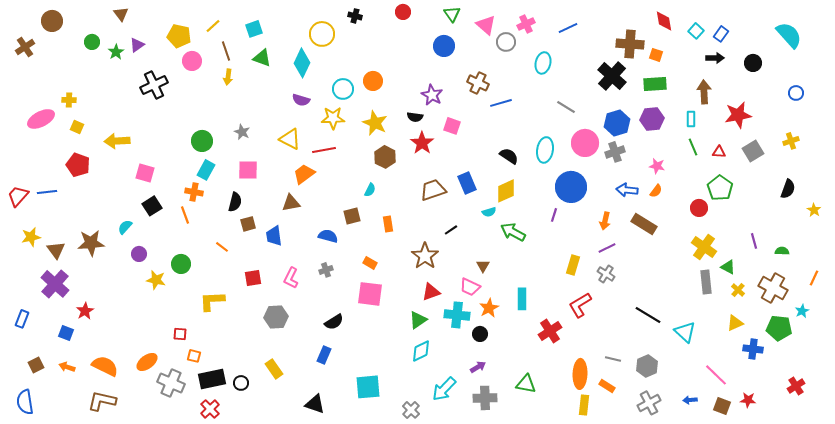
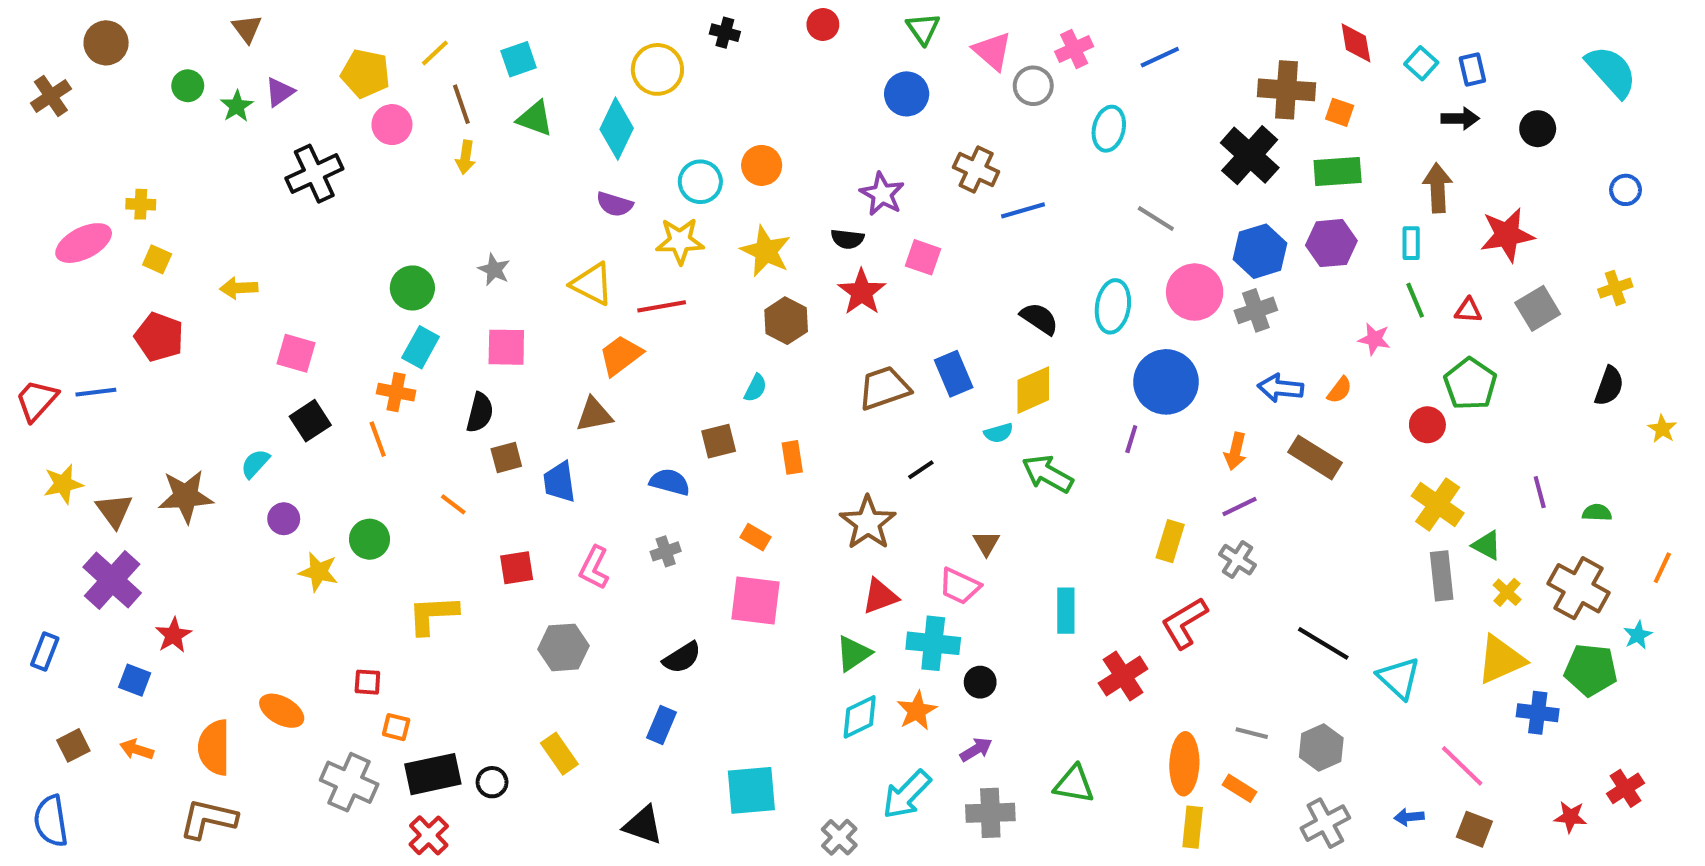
blue rectangle: (721, 34) -> (1472, 69), turned -49
yellow arrow: (117, 141) -> (239, 288), size x0.7
pink star: (657, 166) -> (1374, 339), moved
orange star: (489, 308) -> (917, 711), moved
yellow triangle: (735, 323) -> (1501, 660), size x1.5
orange ellipse: (147, 362) -> (282, 711), moved, turned 65
orange semicircle: (105, 366) -> (214, 747), turned -116
red star: (748, 400) -> (1570, 817), moved

